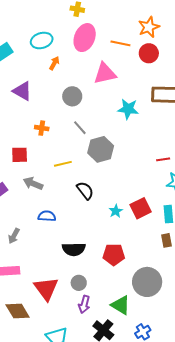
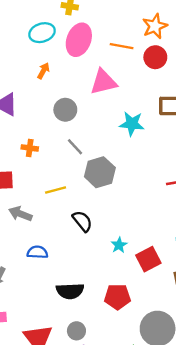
cyan ellipse: (42, 40) -> (42, 33), moved
red square: (141, 208) -> (148, 259), moved

